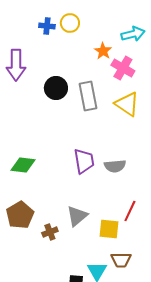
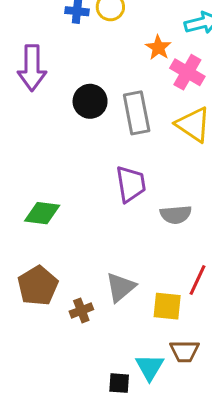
purple trapezoid: (84, 161) -> (131, 184), moved

